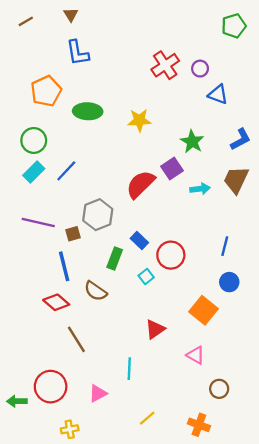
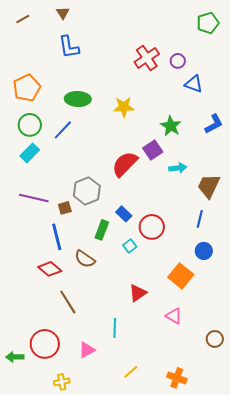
orange pentagon: (46, 91) -> (27, 88), moved
blue line: (66, 171) -> (63, 130), moved
brown trapezoid: (236, 180) -> (209, 186), moved
brown circle: (219, 389) -> (215, 339), moved

